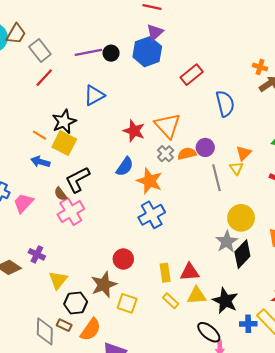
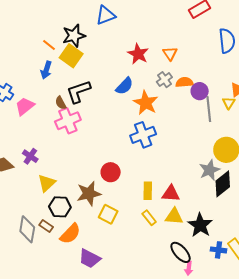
orange triangle: (168, 126) -> (170, 53), size x0.6
purple circle: (205, 147) -> (200, 91), moved
blue arrow: (40, 162) -> (46, 70), turned -96

